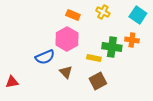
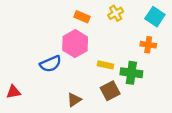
yellow cross: (103, 12) -> (116, 13), turned 32
green cross: (112, 47) -> (131, 73), moved
brown triangle: (66, 72) -> (74, 100), moved, turned 40

